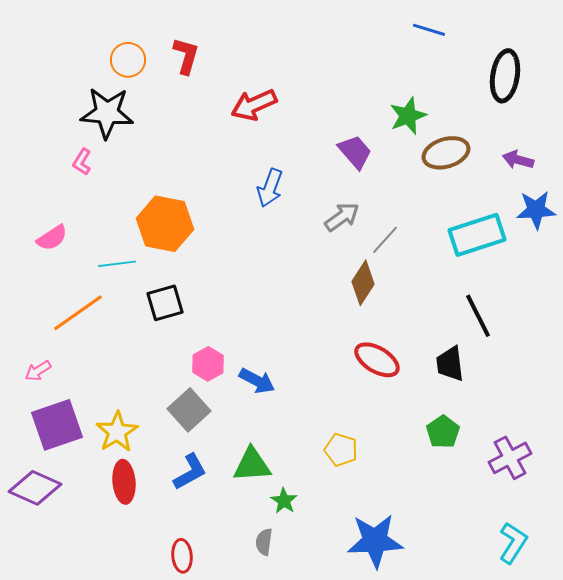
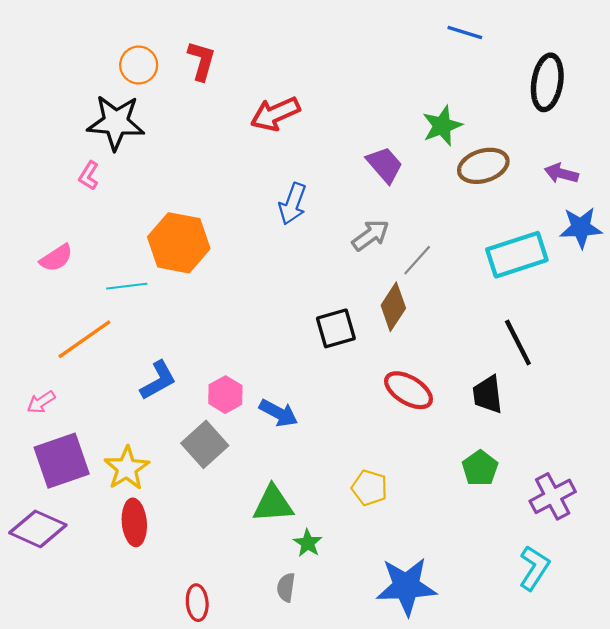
black square: (165, 303) -> (336, 328), moved
blue L-shape: (190, 472) -> (158, 380), moved
cyan L-shape: (513, 543) -> (534, 568), moved

